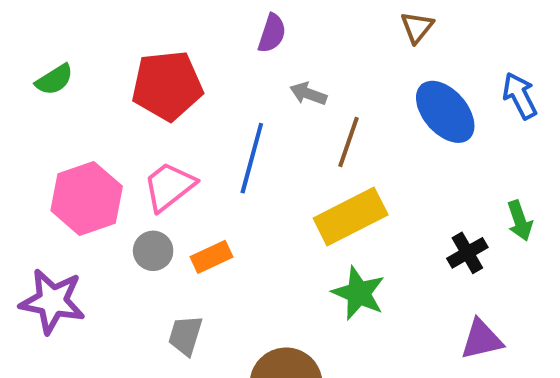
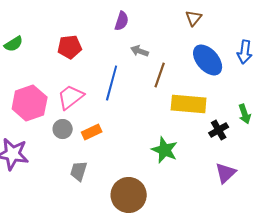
red pentagon: (167, 86) -> (70, 47), size x0.7
blue arrow: (520, 96) -> (245, 52), turned -145
yellow rectangle: (351, 217) -> (189, 104), moved, turned 32
purple triangle: (481, 339) -> (226, 173), turned -30

